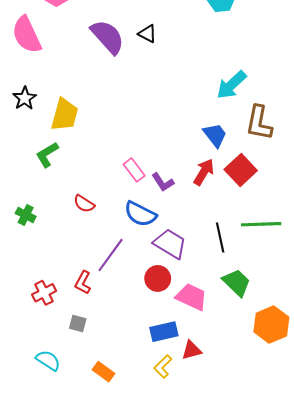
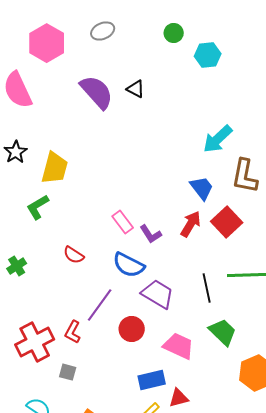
green cross: (26, 215) -> (17, 266), turned 30
red circle: (158, 278) -> (132, 329), moved
red cross: (44, 293) -> (35, 342), size x1.6

